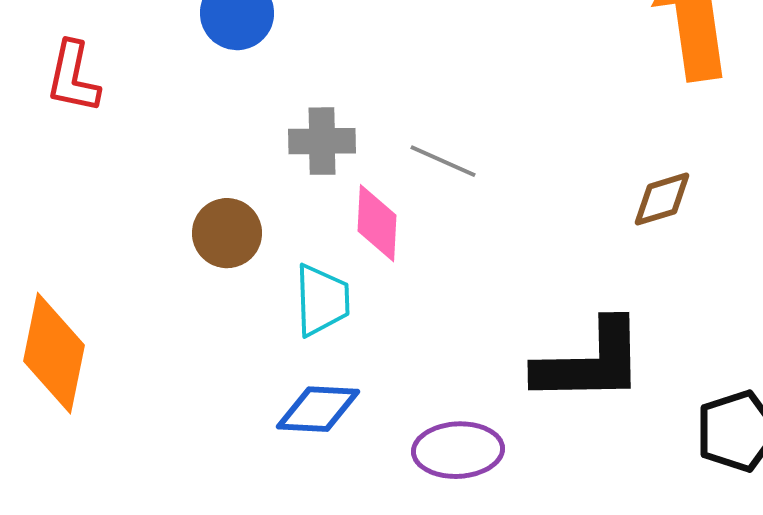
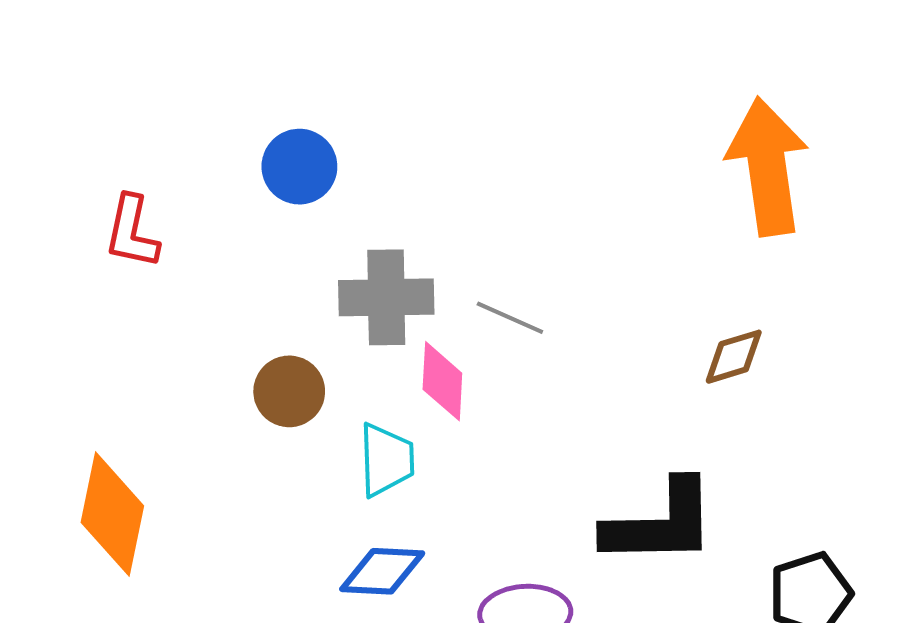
gray cross: (322, 141) -> (386, 297), size x1.4

